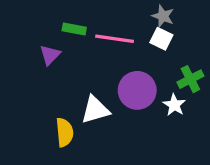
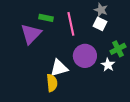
pink line: (115, 39) -> (71, 24), turned 70
purple triangle: (50, 55) -> (31, 34), size x1.6
yellow semicircle: (65, 132) -> (52, 83), moved

